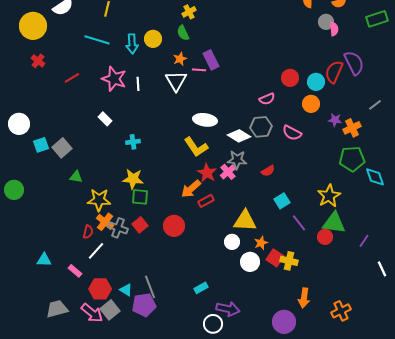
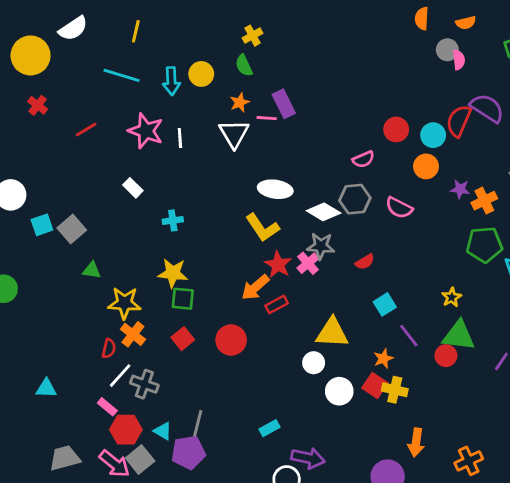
purple semicircle: (354, 63) -> (487, 108), turned -30
yellow star: (329, 196) -> (452, 297), size x0.6
gray cross: (118, 228) -> (144, 384), moved
orange star: (261, 243) -> (383, 358), moved
pink rectangle: (75, 271) -> (107, 407), moved
gray line: (150, 287) -> (197, 427), turned 35

